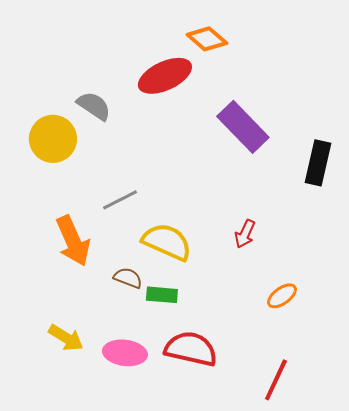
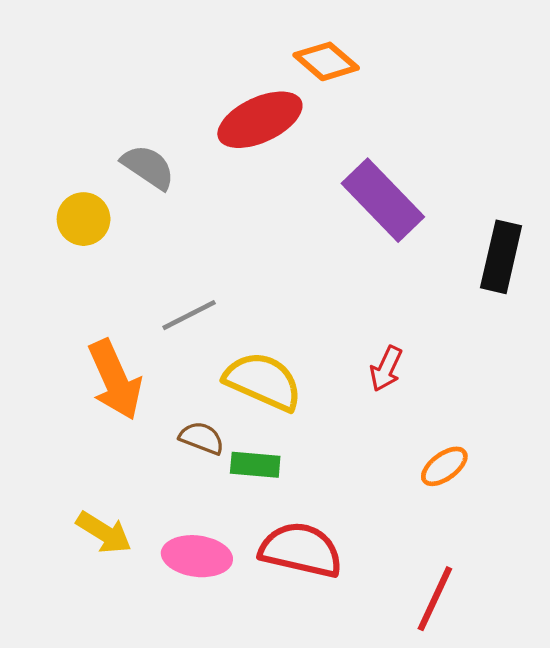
yellow circle: (53, 139) -> (84, 219), size x0.7

